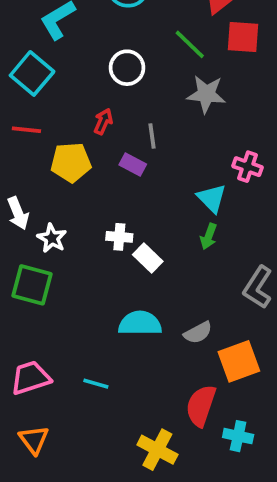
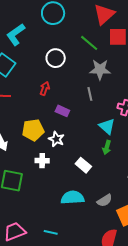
gray line: (152, 136) -> (90, 94), moved
yellow pentagon: (71, 162) -> (33, 130), moved
white cross: (119, 237) -> (42, 161), moved
white star: (52, 238) -> (56, 139), moved
white rectangle: (148, 258) -> (83, 165), moved

